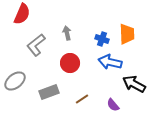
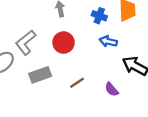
gray L-shape: (36, 45) -> (26, 43), moved
blue arrow: (110, 62) -> (108, 41), size x0.7

